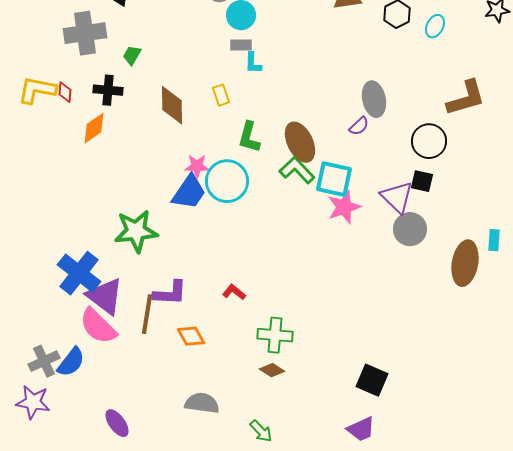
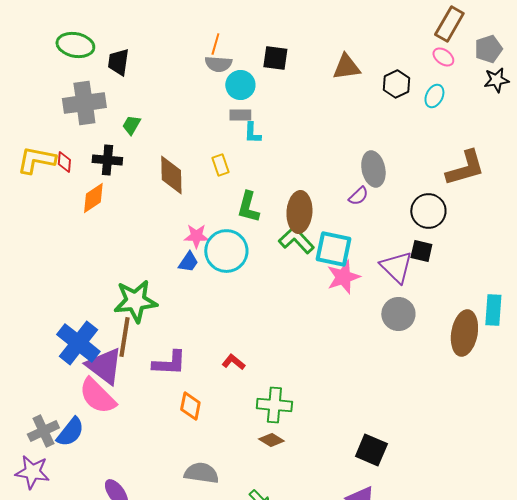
brown ellipse: (300, 142) -> (299, 212), turned 30
blue trapezoid: (189, 192) -> (188, 262), size x0.6
gray circle: (410, 229) -> (398, 314), moved
cyan rectangle: (494, 240) -> (493, 310), size x1.4
brown line: (147, 314) -> (124, 337), moved
orange diamond: (191, 336) -> (190, 406), turned 40

